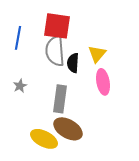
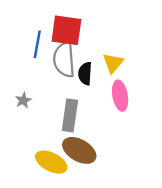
blue line: (18, 38) -> (37, 44), moved

